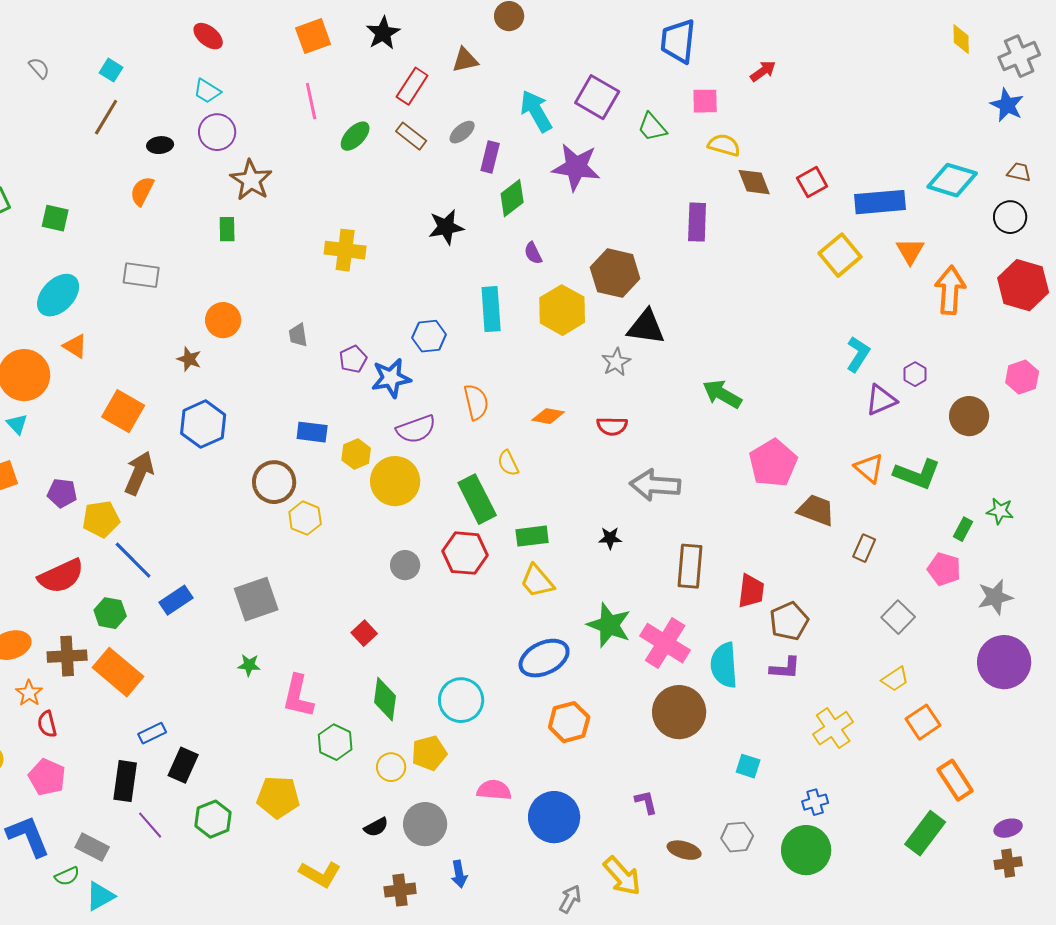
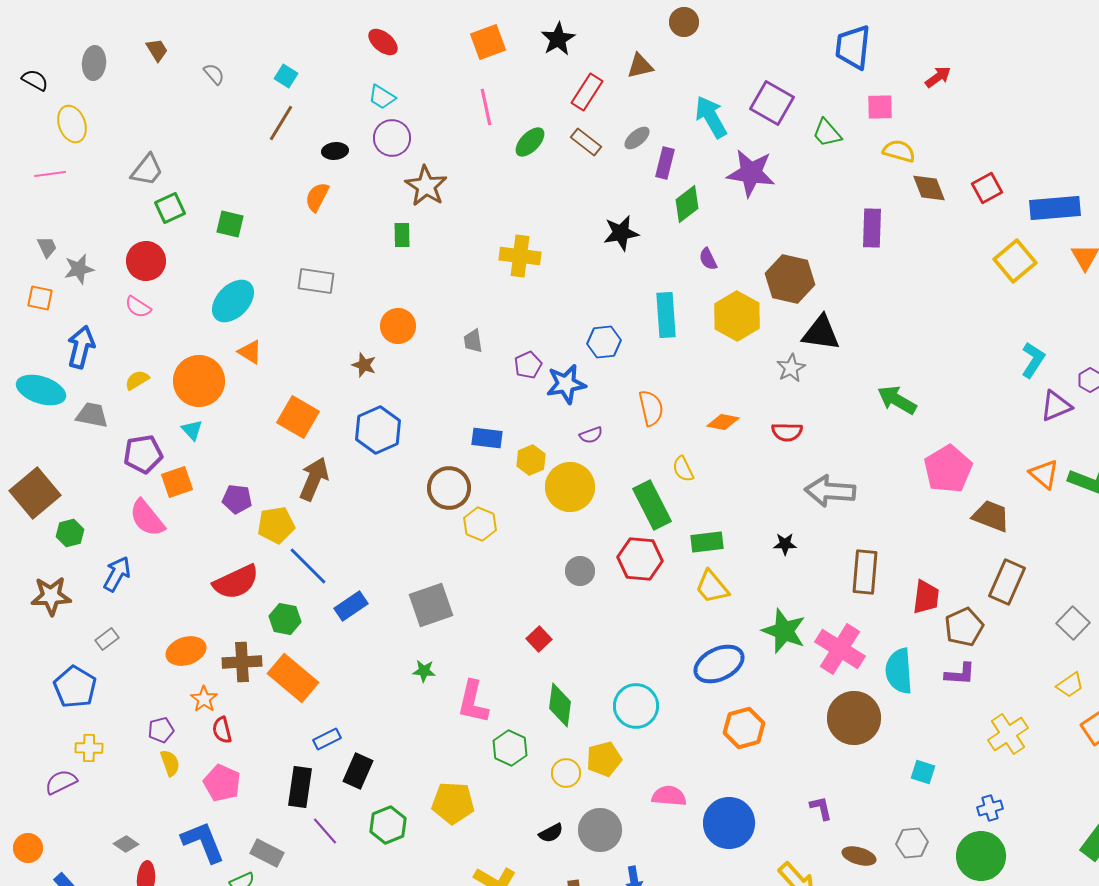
purple semicircle: (416, 429) -> (591, 435), size x0.6
brown rectangle: (864, 548) -> (1007, 582), moved, size x1.6

